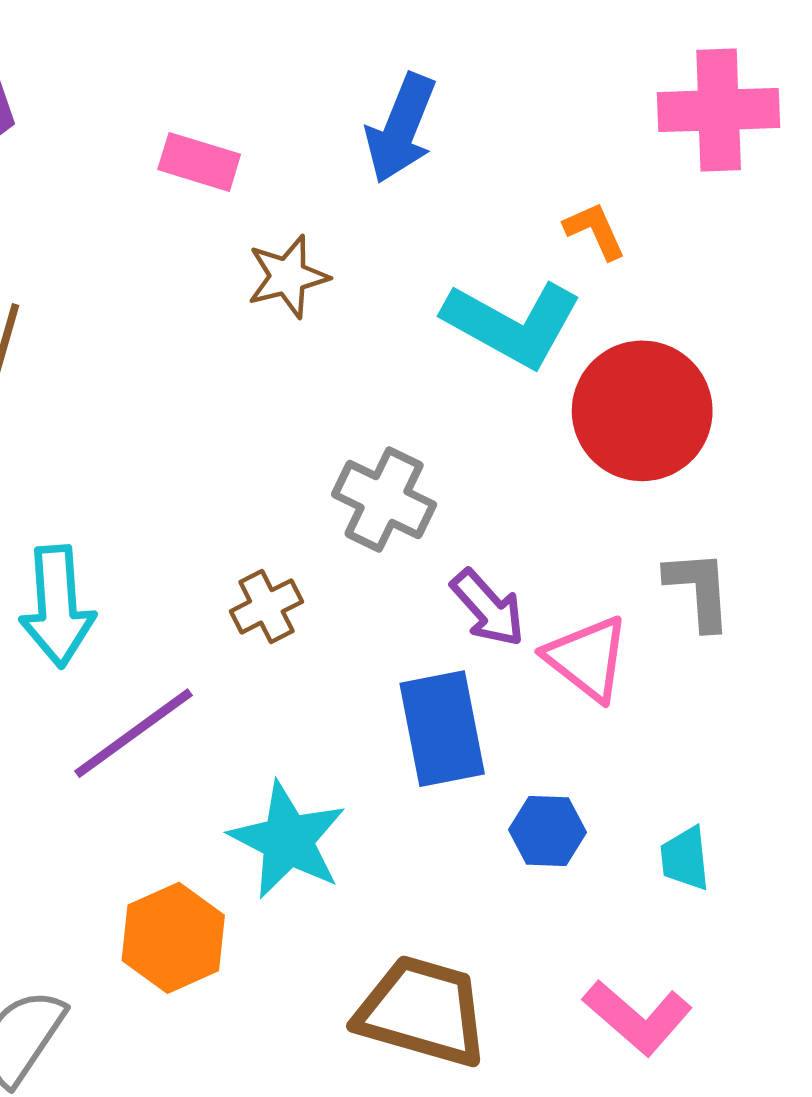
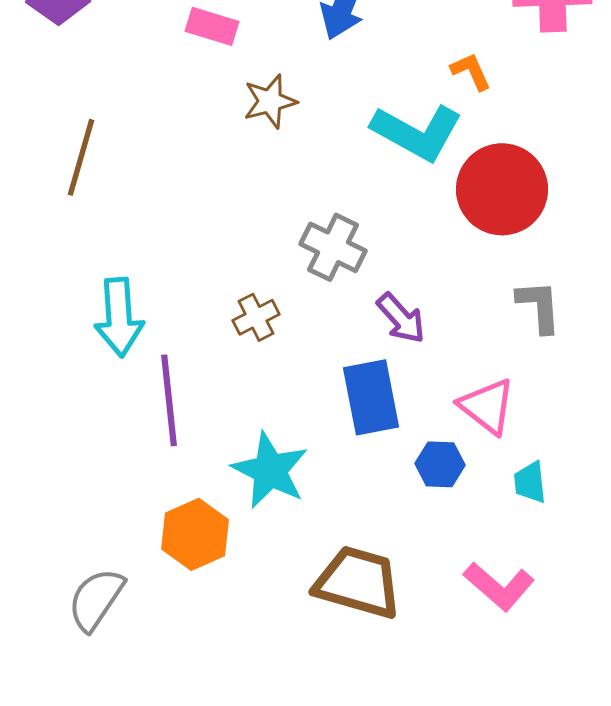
pink triangle: (587, 658) -> (487, 406), moved
purple line: (134, 733) -> (169, 400), turned -60

